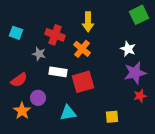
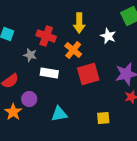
white star: (128, 49) -> (108, 36), moved
red square: (83, 82) -> (88, 74), moved

